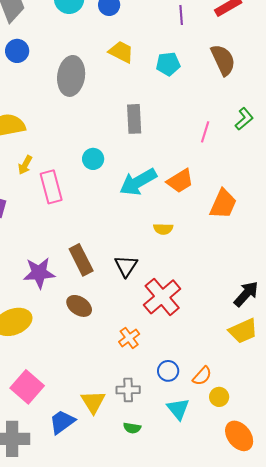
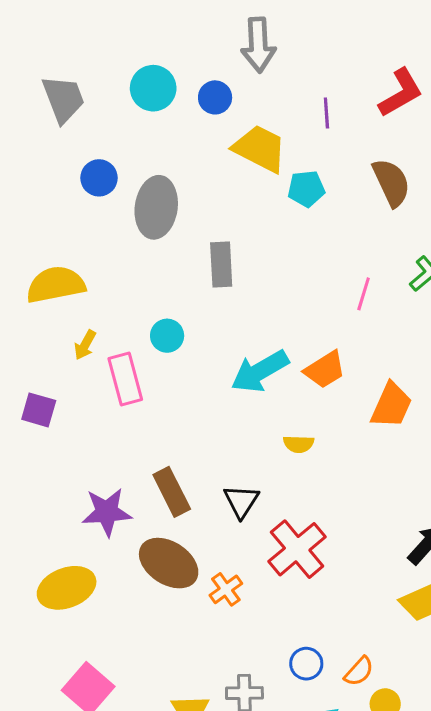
blue circle: (17, 51) -> (99, 178), moved
yellow trapezoid: (121, 52) -> (260, 149), moved, size x1.4
gray rectangle: (134, 119) -> (221, 265), moved
cyan circle: (93, 159) -> (167, 336), moved
brown ellipse: (79, 306) -> (169, 563), size x1.5
orange cross: (129, 338) -> (226, 589), moved

